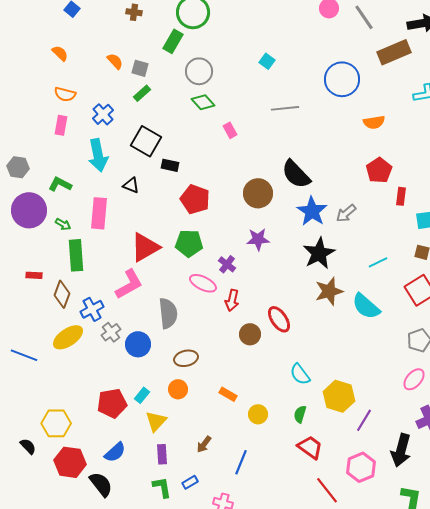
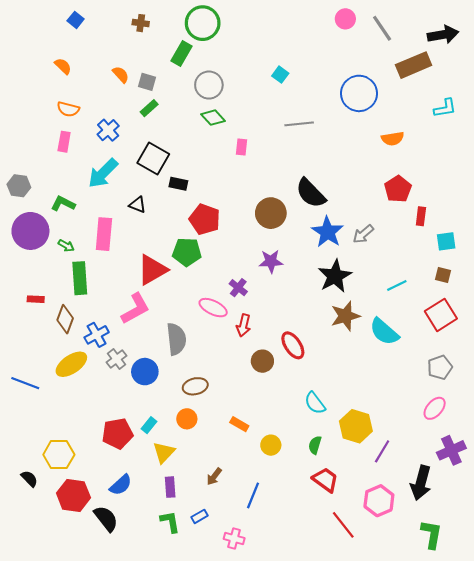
pink rectangle: (230, 130) -> (241, 147), turned 35
cyan arrow: (98, 155) -> (103, 173), turned 56
green pentagon: (189, 243) -> (187, 252), moved

